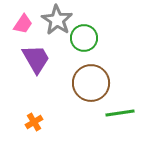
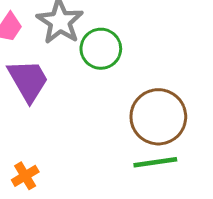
brown circle: (91, 83) -> (158, 117), moved

